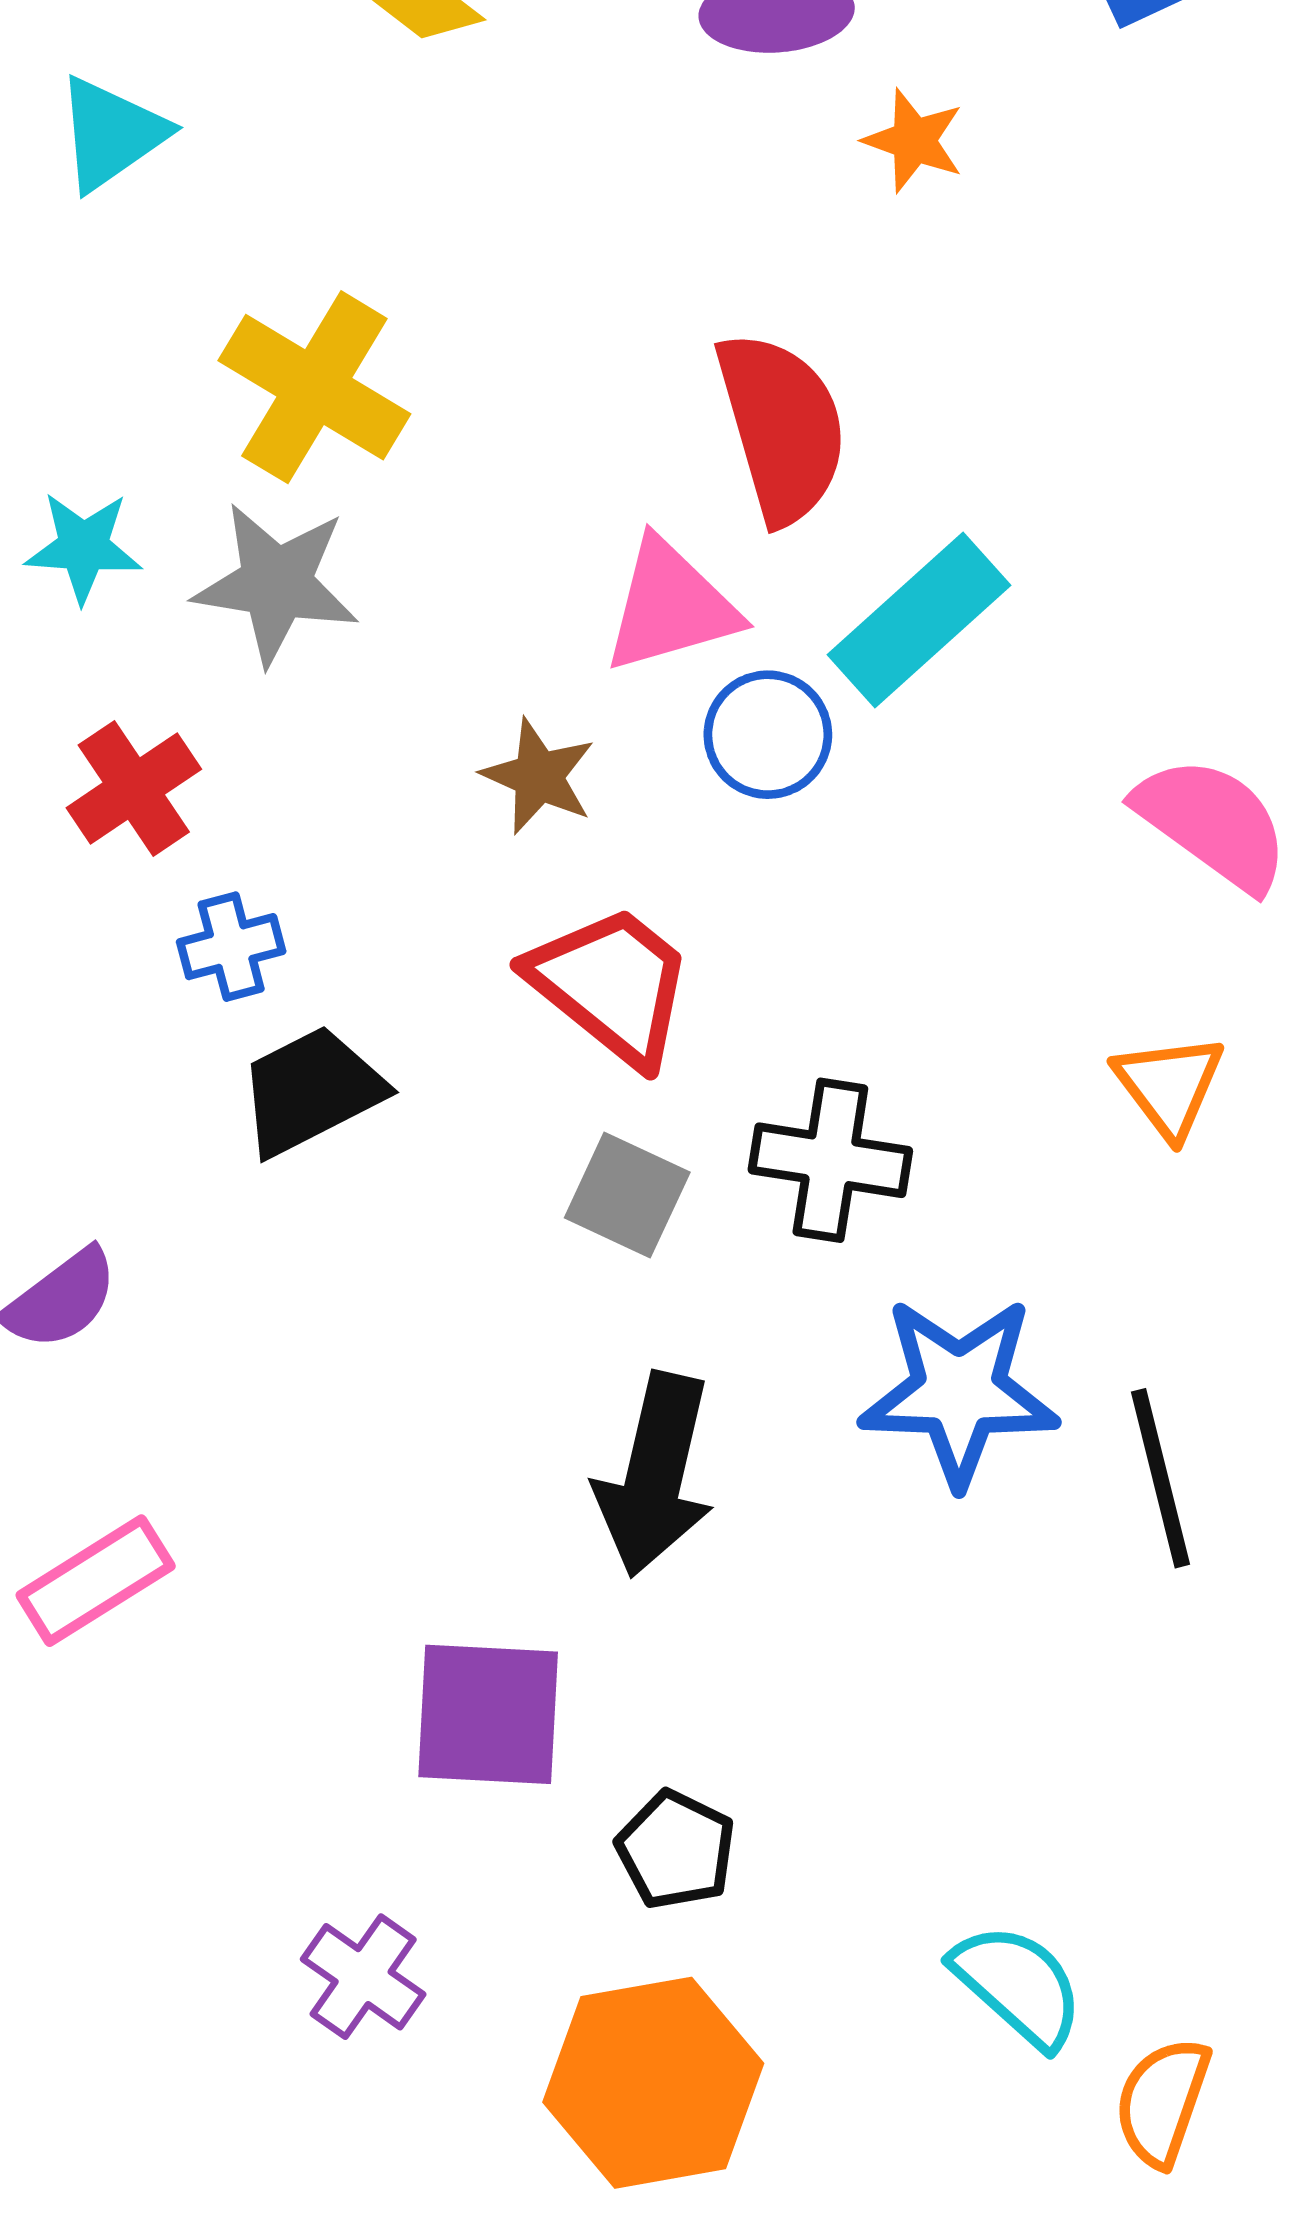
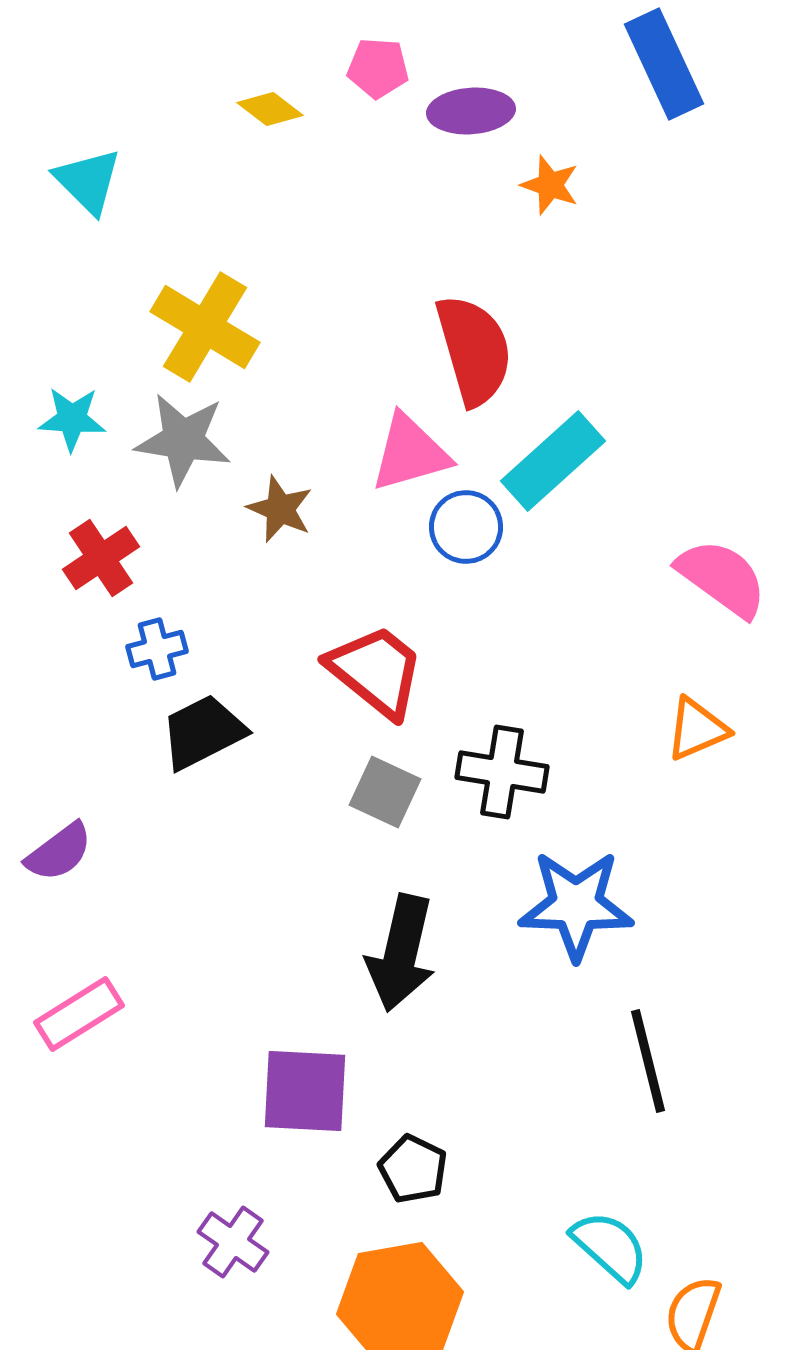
cyan triangle: (111, 134) -> (88, 181), turned -40
brown star: (539, 776) -> (280, 509), moved
orange triangle: (1169, 1086) -> (697, 729), turned 44
black line: (1160, 1478) -> (648, 1061), moved

